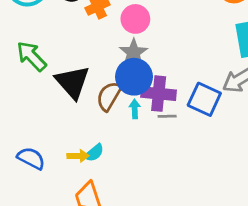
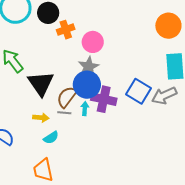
blue square: (204, 99) -> (139, 91), moved
gray line: (167, 116) -> (64, 113), moved
yellow arrow: (78, 156) -> (41, 118), moved

